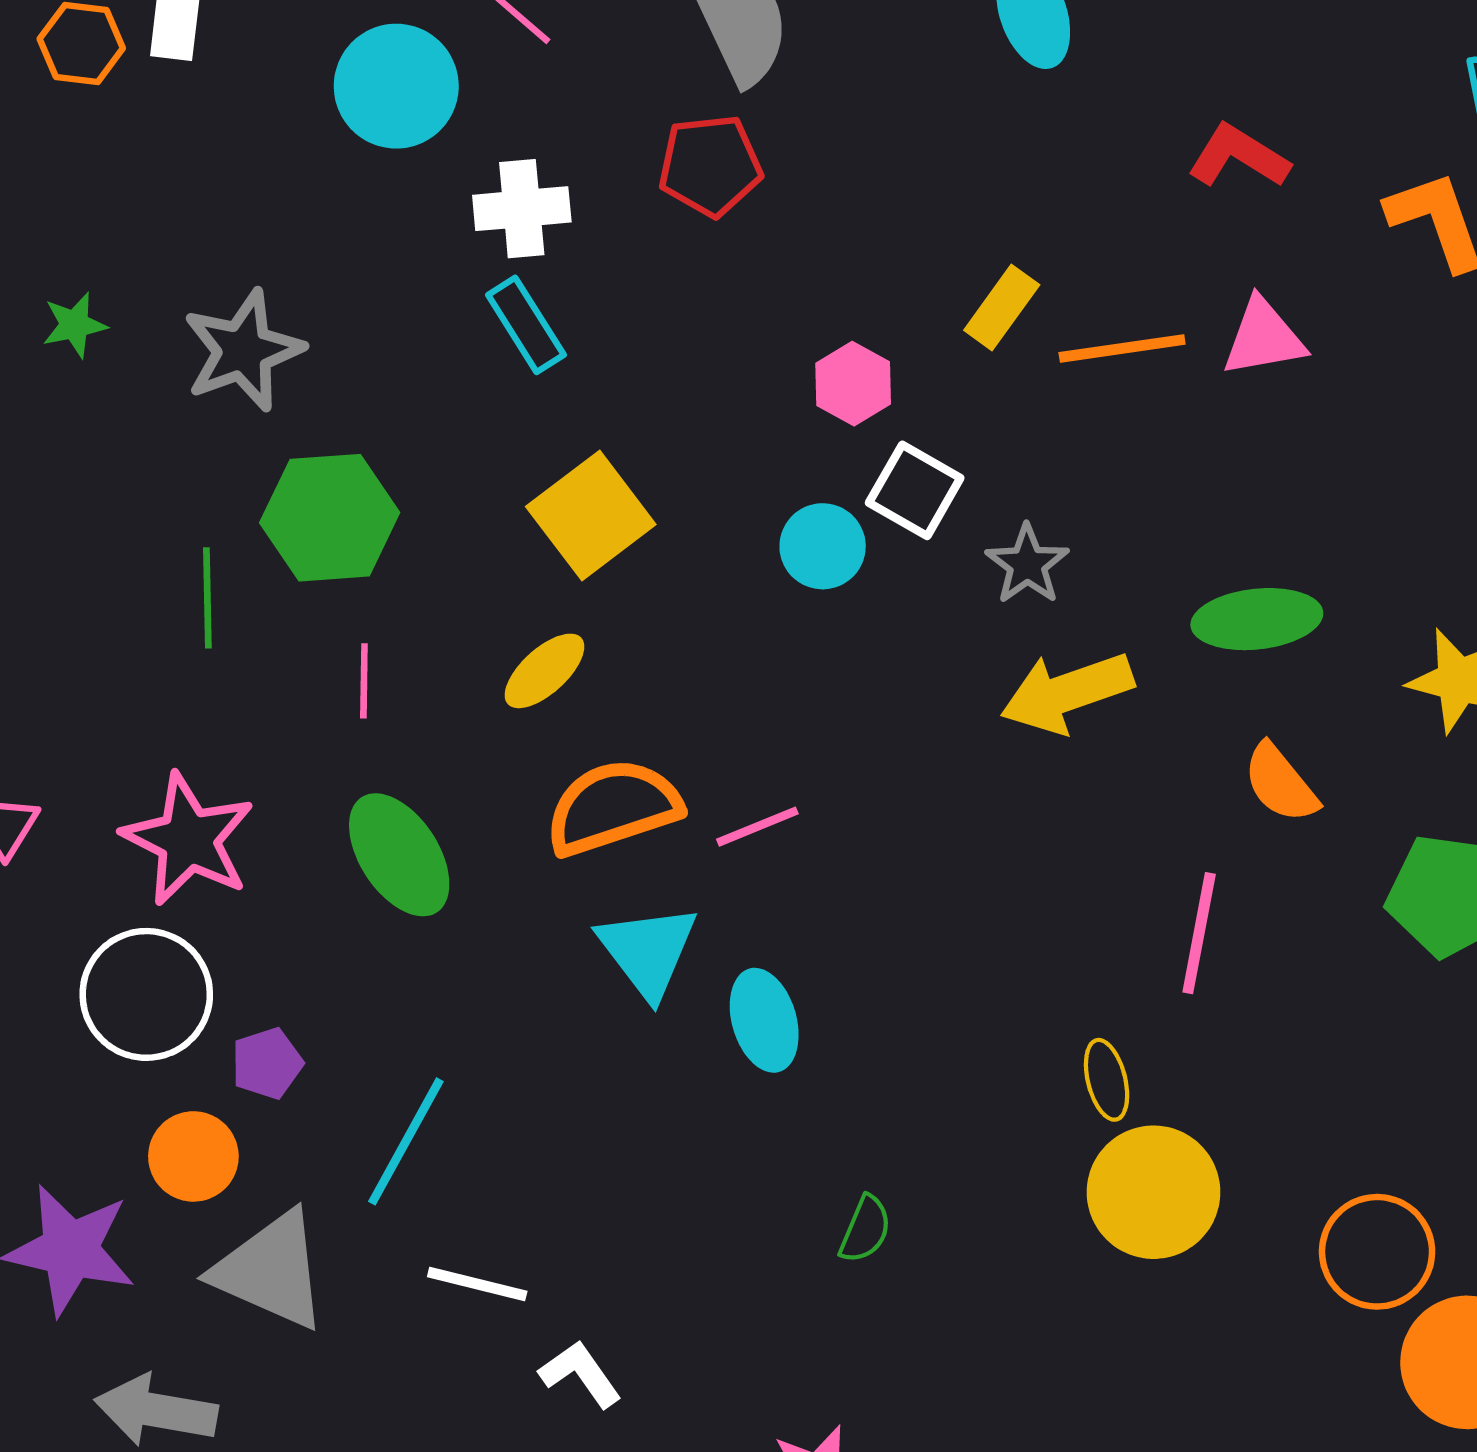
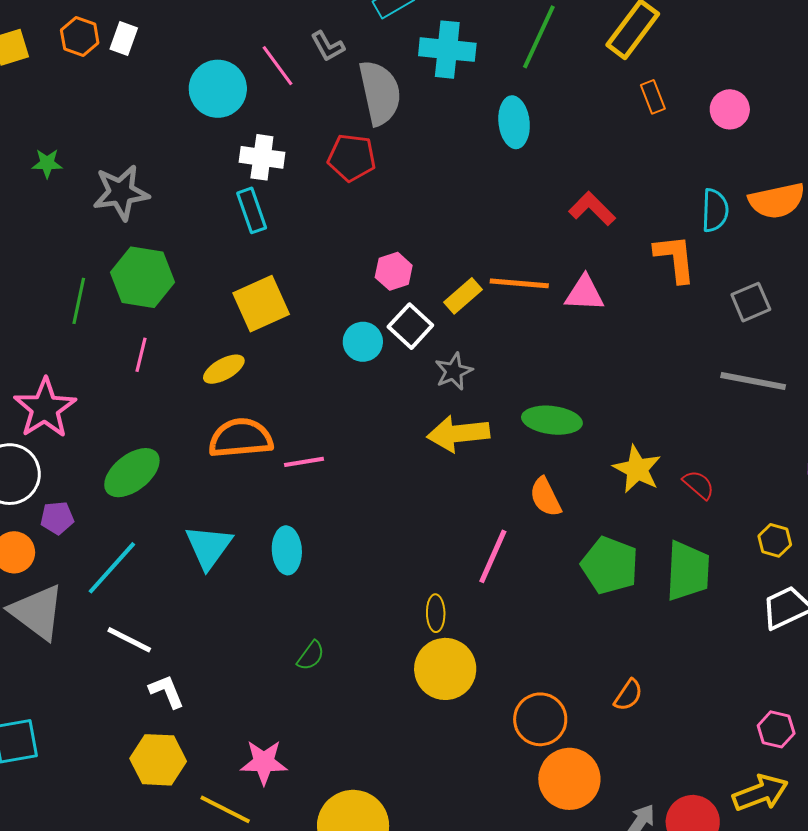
yellow rectangle: (1002, 308) -> (463, 296), moved
green ellipse: (399, 855) -> (132, 473), moved, turned 72
cyan triangle: (648, 951) -> (209, 547), moved

